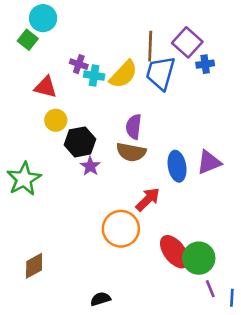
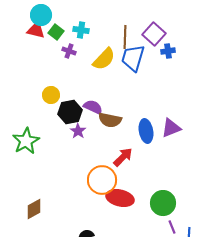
green square: (28, 40) -> (56, 32), moved
cyan cross: (94, 76) -> (81, 30), moved
red triangle: (46, 87) -> (36, 30), moved
purple semicircle: (134, 127) -> (93, 107), moved, turned 108
red ellipse: (174, 252) -> (120, 198), moved, turned -40

